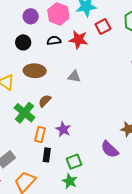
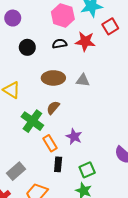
purple circle: (31, 16) -> (13, 18), moved
brown ellipse: (35, 71) -> (53, 78), moved
orange rectangle: (40, 135) -> (50, 143), turned -42

